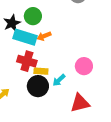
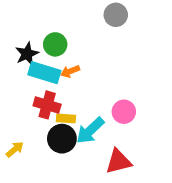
cyan arrow: (59, 80) -> (90, 131), size x1.6

